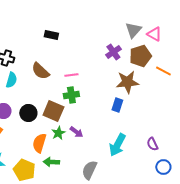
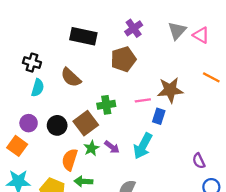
black rectangle: (51, 35) -> (83, 36), size x1.6
purple cross: (113, 52) -> (134, 28), moved
brown pentagon: (140, 56) -> (123, 59), moved
pink line: (71, 75) -> (143, 100), moved
brown square: (53, 111) -> (86, 123), turned 30
cyan arrow: (117, 145) -> (143, 146), moved

